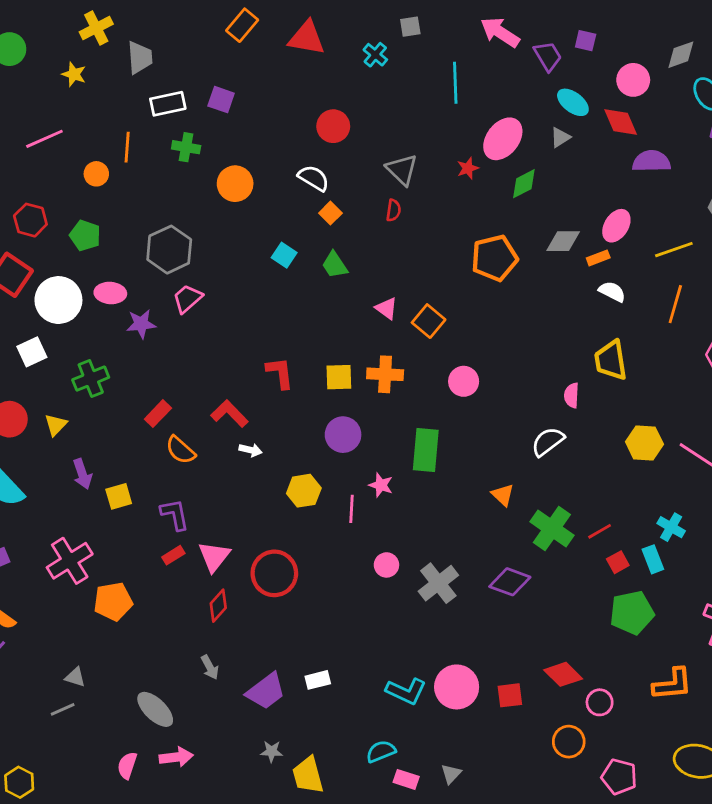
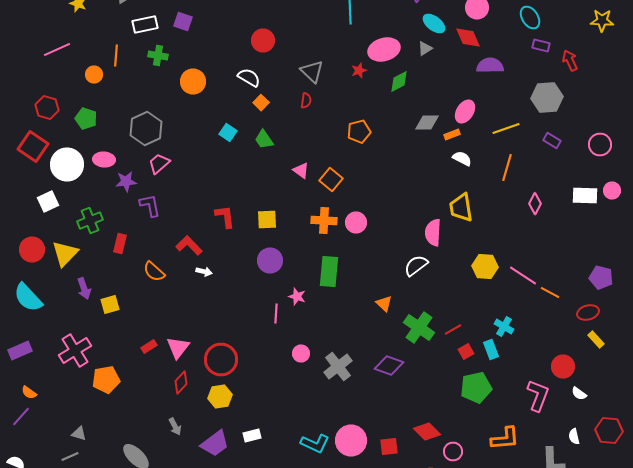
pink ellipse: (503, 139) -> (384, 50), turned 36
orange pentagon: (494, 258) -> (359, 132), moved, size x0.7
orange cross: (385, 374) -> (324, 220), moved
pink semicircle: (572, 395) -> (433, 232), size x1.5
red rectangle: (158, 414) -> (120, 244), moved, turned -30
yellow triangle: (56, 425) -> (65, 254), size x1.6
yellow hexagon: (304, 491) -> (220, 396), moved
purple L-shape: (175, 515) -> (150, 206), moved

